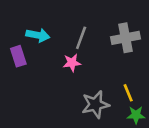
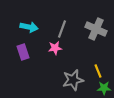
gray cross: (126, 38) -> (96, 29), turned 35
purple rectangle: (18, 56) -> (23, 52), moved

